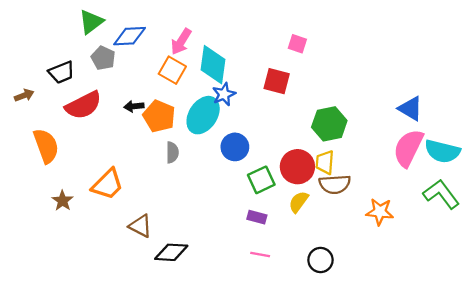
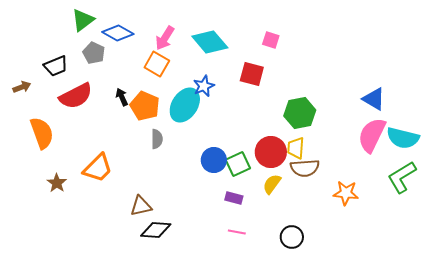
blue diamond: (130, 36) -> (118, 33), turned 32
cyan diamond: (213, 65) -> (210, 42), moved, turned -48
black arrow: (134, 106) -> (122, 97), turned 72
blue circle: (235, 147) -> (214, 160), moved
green L-shape: (441, 194) -> (402, 177), turned -84
brown triangle: (140, 226) -> (141, 206), moved, turned -40

